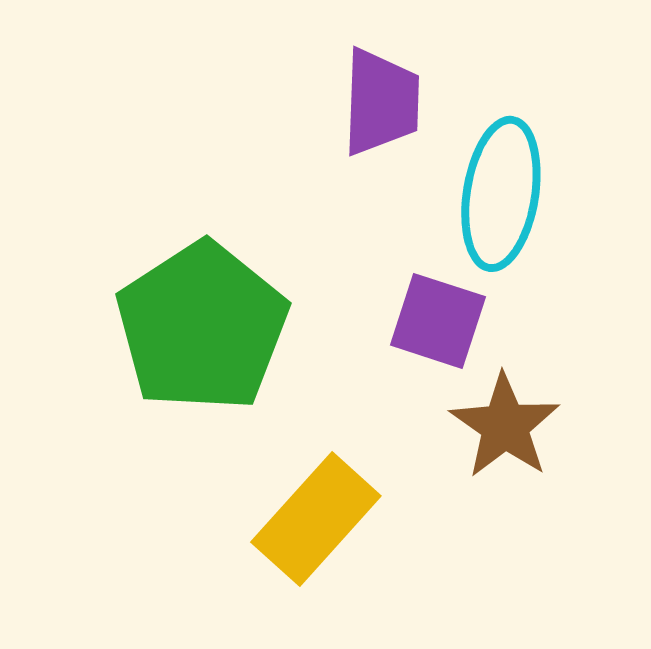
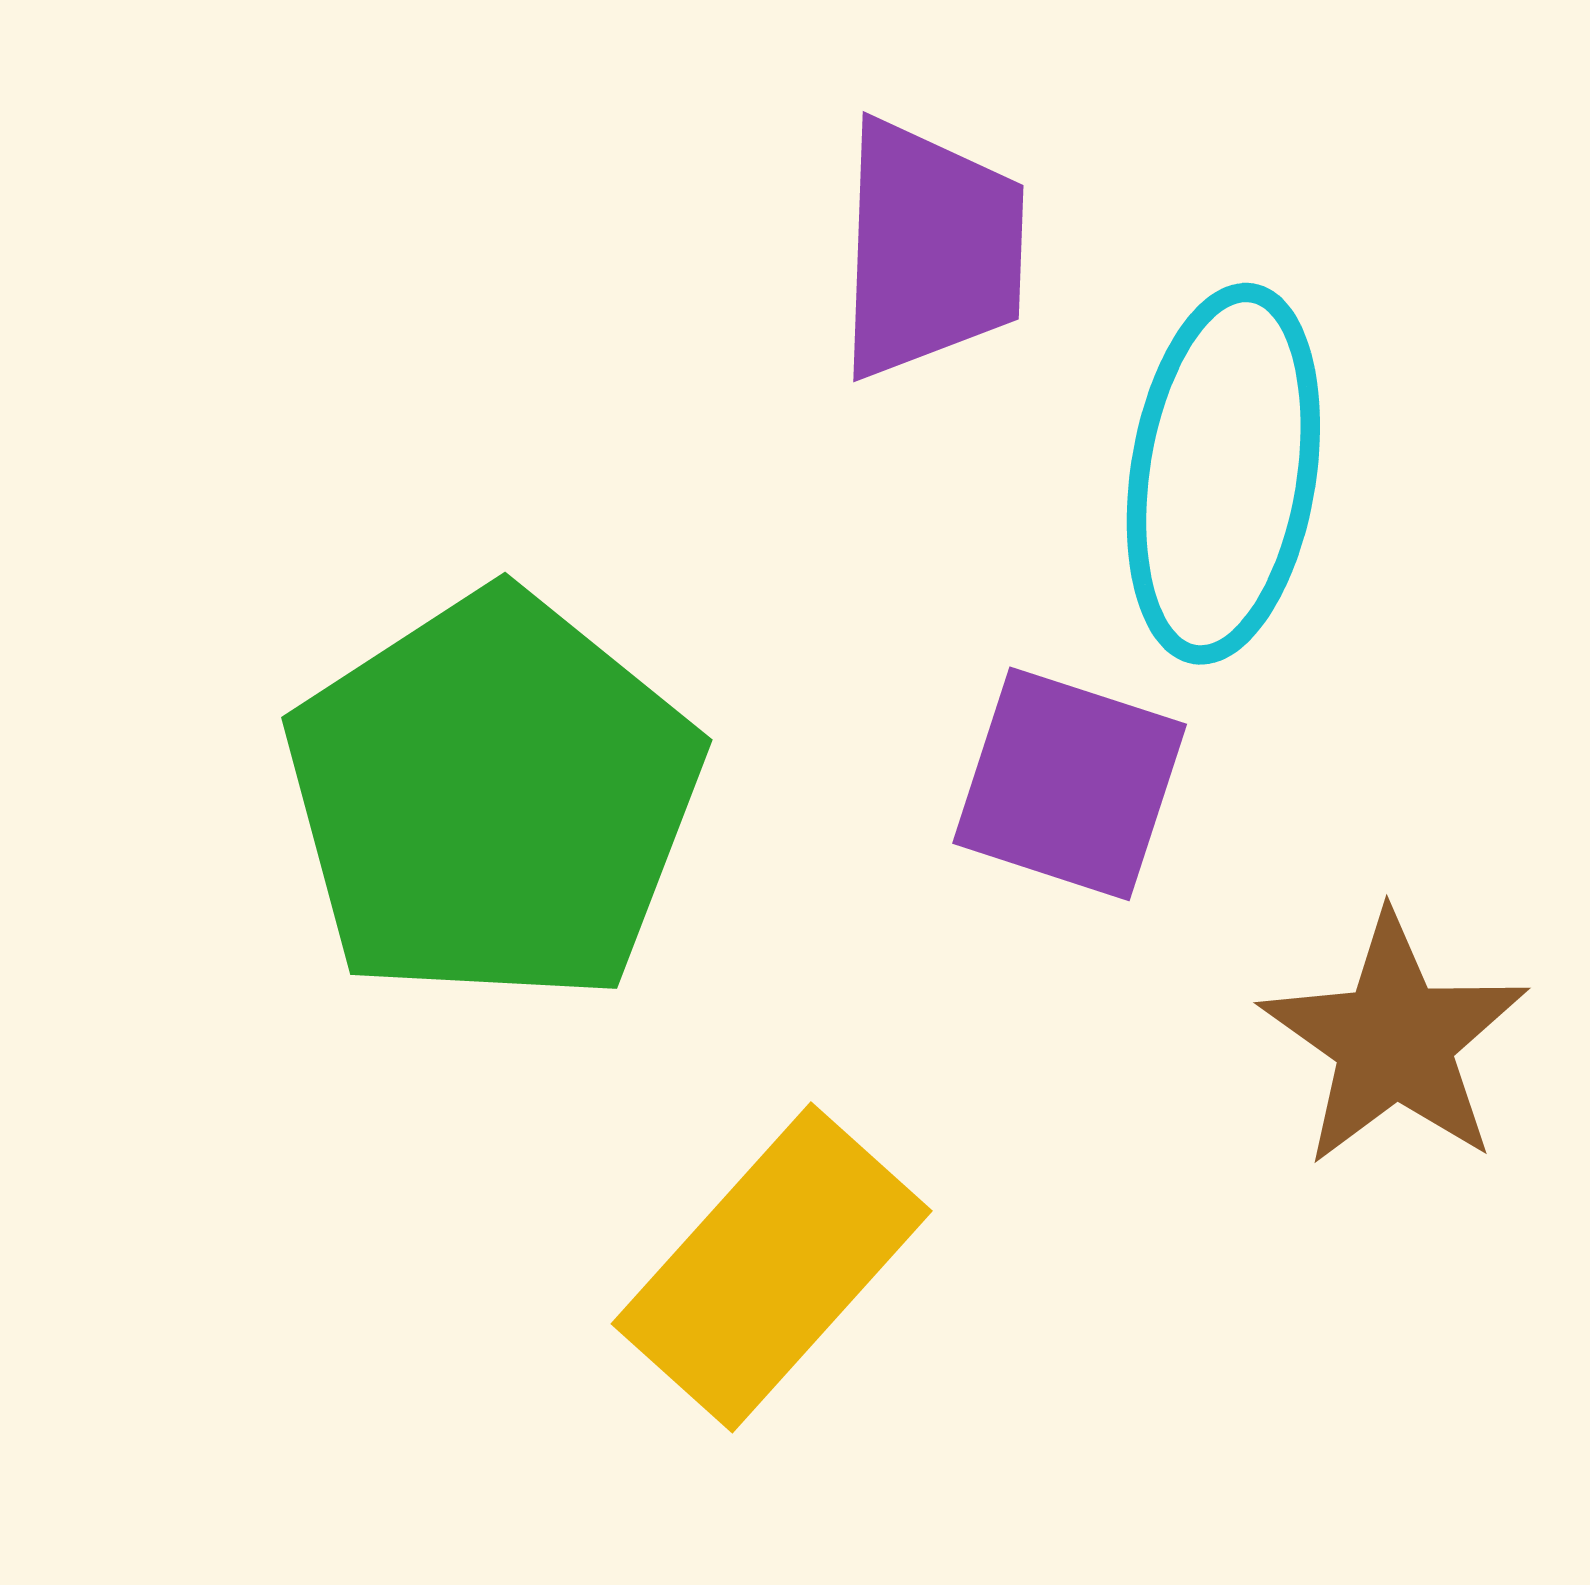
brown star: (505, 426) -> (1394, 1040), moved

